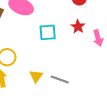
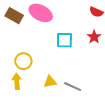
yellow triangle: (36, 76) -> (50, 82), turned 40

